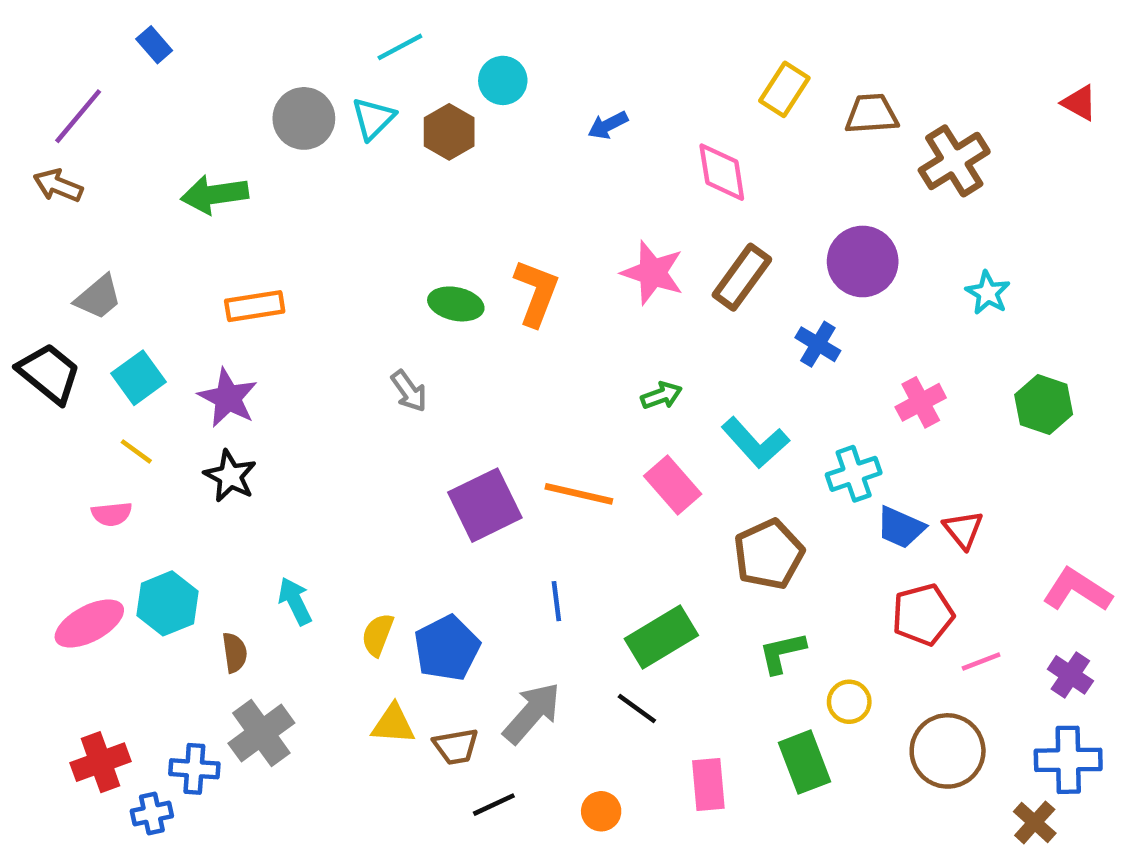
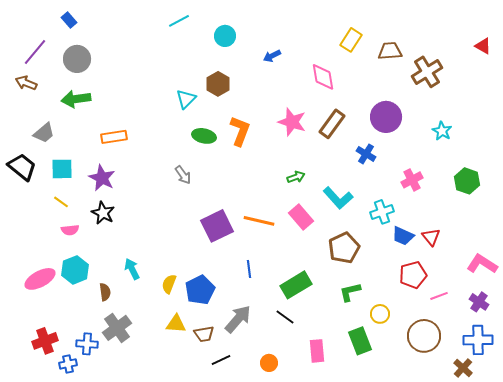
gray circle: (304, 118) -> (77, 59), moved
cyan triangle: (373, 118) -> (186, 99), moved
brown hexagon: (449, 132) -> (218, 84), moved
green arrow: (214, 194) -> (76, 99), moved
cyan square: (138, 378) -> (62, 169), turned 35
pink semicircle: (112, 514) -> (70, 230), moved

